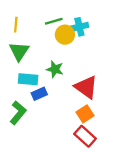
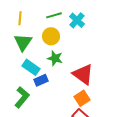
cyan cross: (79, 27) -> (77, 20), turned -35
yellow circle: (65, 35) -> (51, 36), moved
cyan rectangle: (28, 79) -> (31, 67), turned 30

